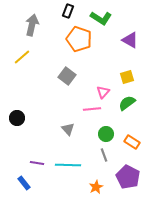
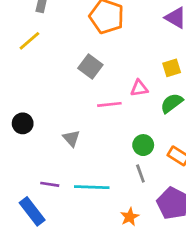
pink triangle: (103, 92) -> (139, 88), turned 40
pink line: (92, 109) -> (109, 104), moved
gray triangle: (68, 129) -> (71, 138), moved
blue rectangle: (24, 183) -> (32, 211), size x1.5

